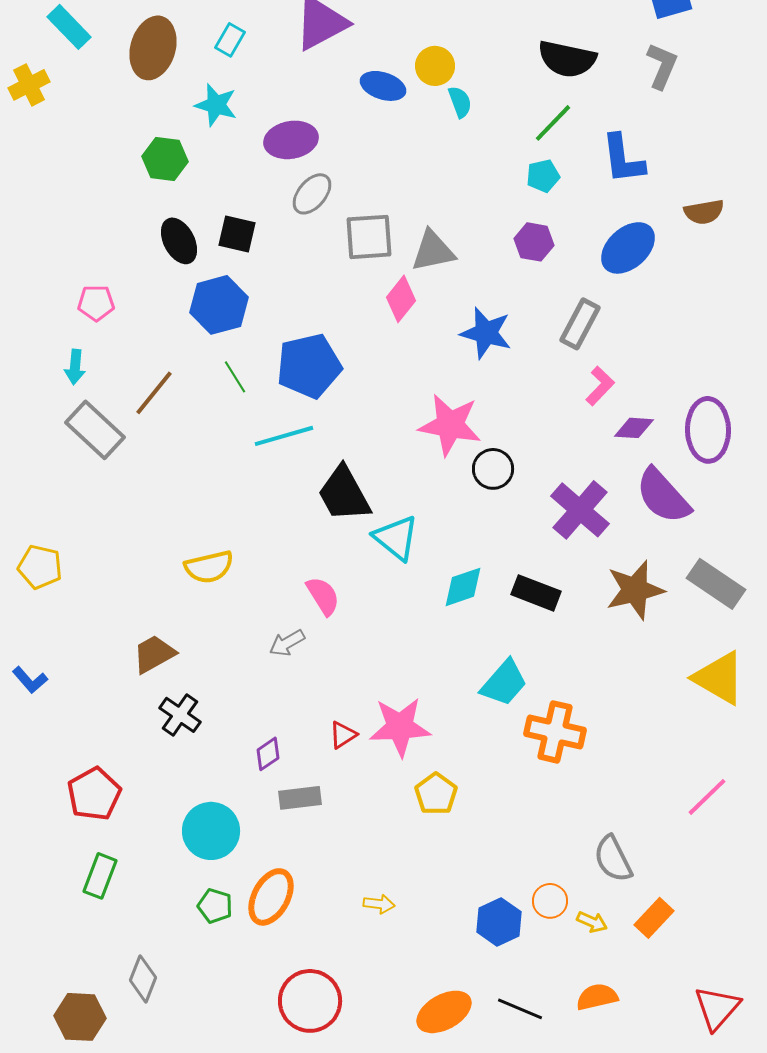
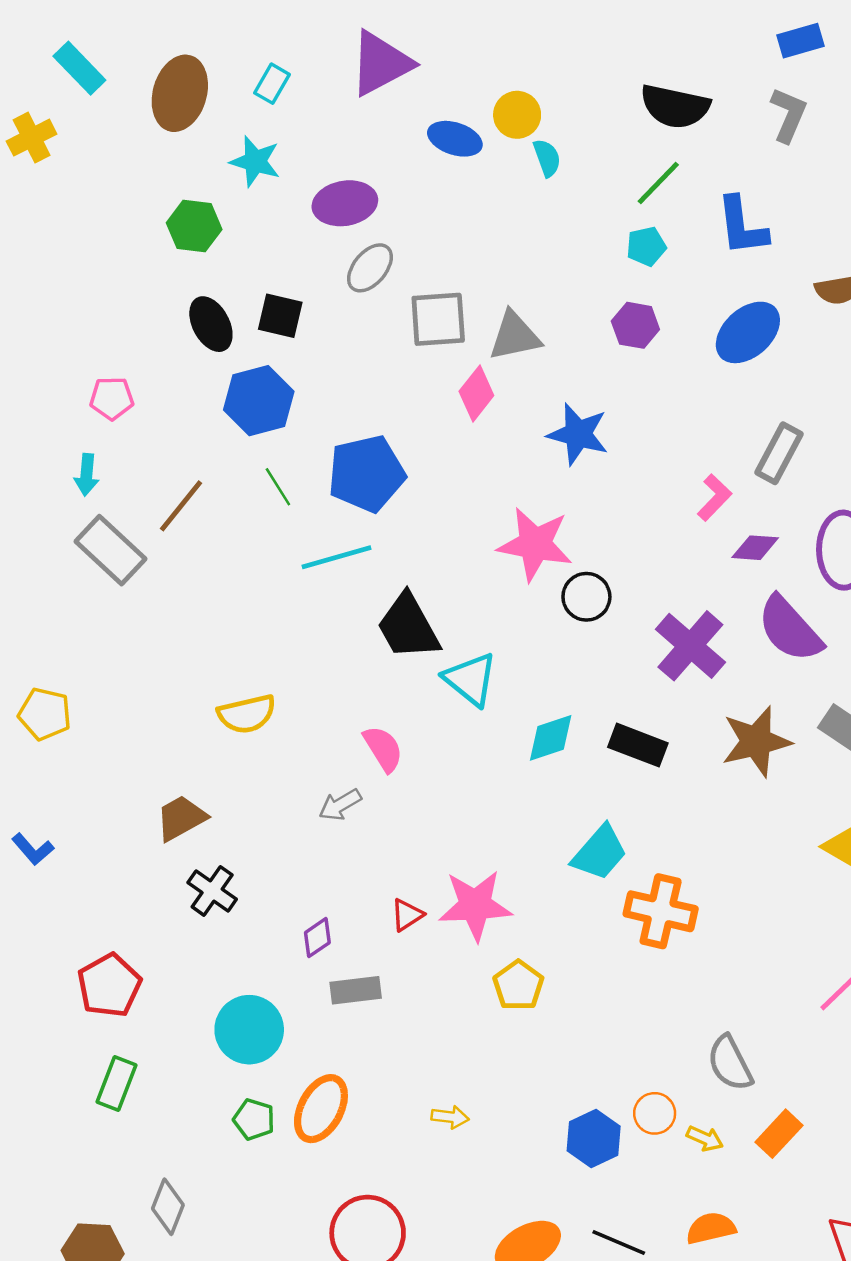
gray rectangle: (580, 324) -> (779, 453), moved

